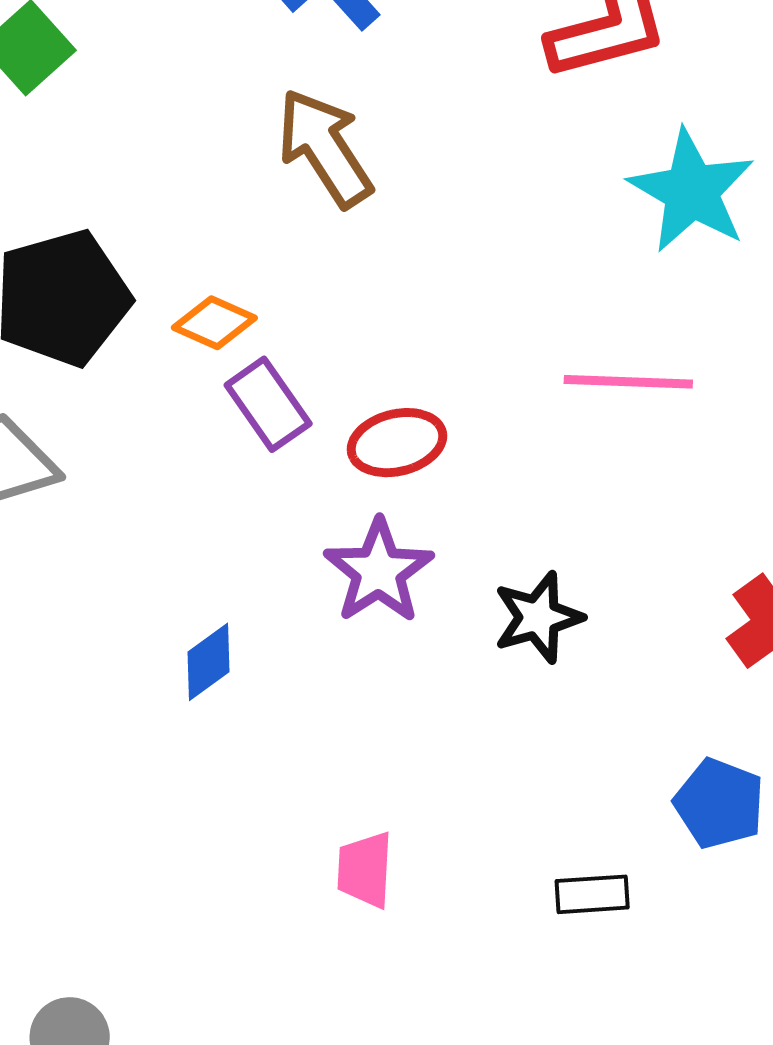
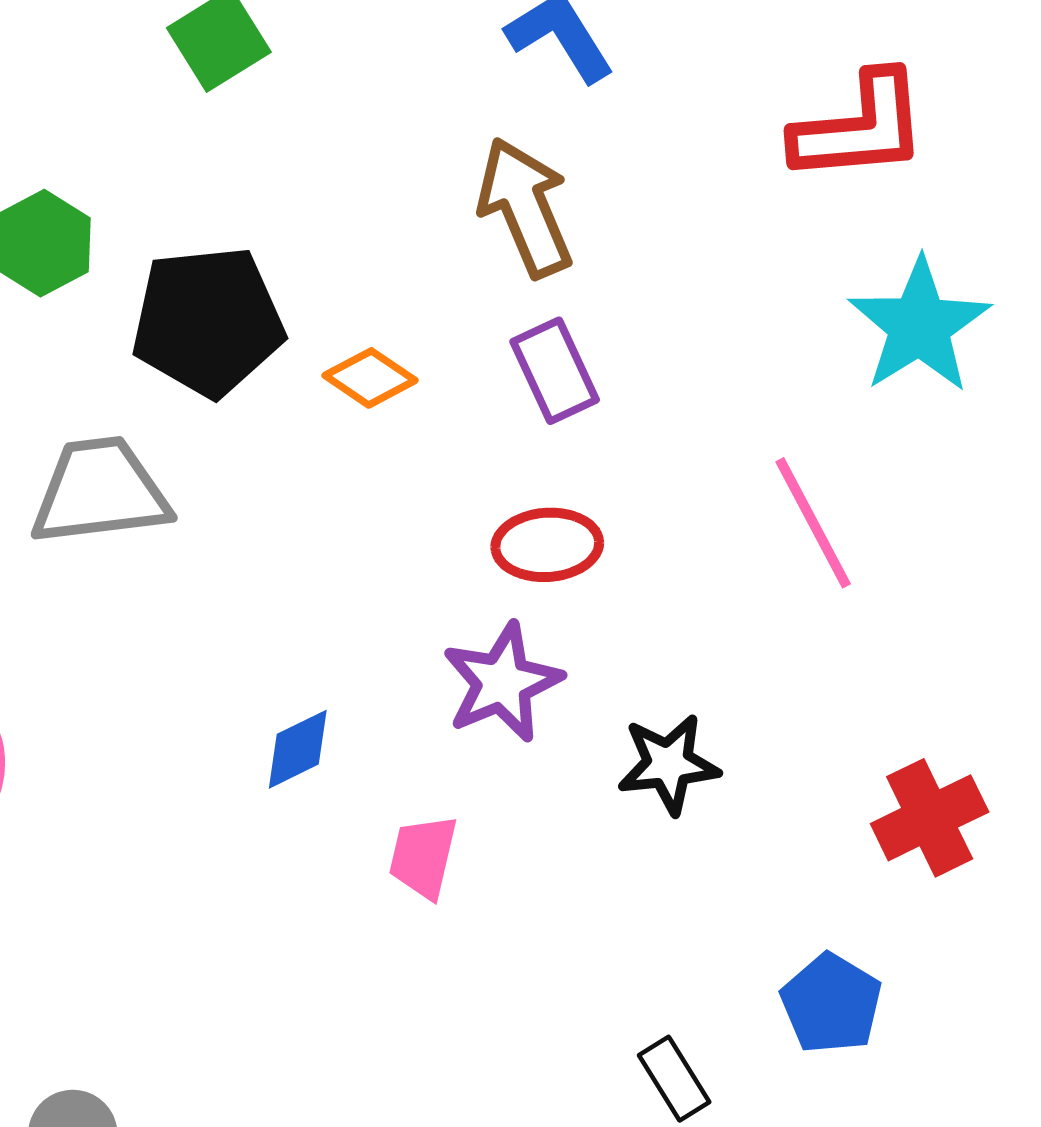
pink line: (628, 382) -> (813, 523), turned 50
purple rectangle: (268, 404) -> (555, 371), moved
pink trapezoid: (365, 870) -> (423, 857), moved
black rectangle: (592, 894) -> (674, 1079), turned 52

